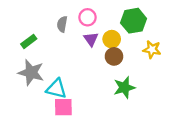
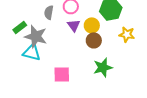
gray star: (31, 73) -> (36, 36), moved
cyan triangle: (56, 89) -> (32, 52), moved
pink square: (63, 107) -> (62, 74), moved

